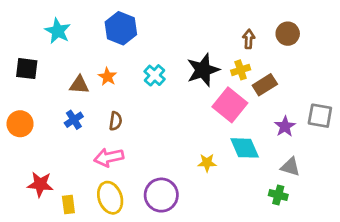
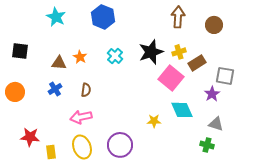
blue hexagon: (121, 28) -> (103, 17), moved
cyan star: (58, 31) -> (56, 17), moved
brown arrow: (249, 39) -> (178, 17), moved, size x1.5
gray square: (320, 116) -> (225, 76), moved

